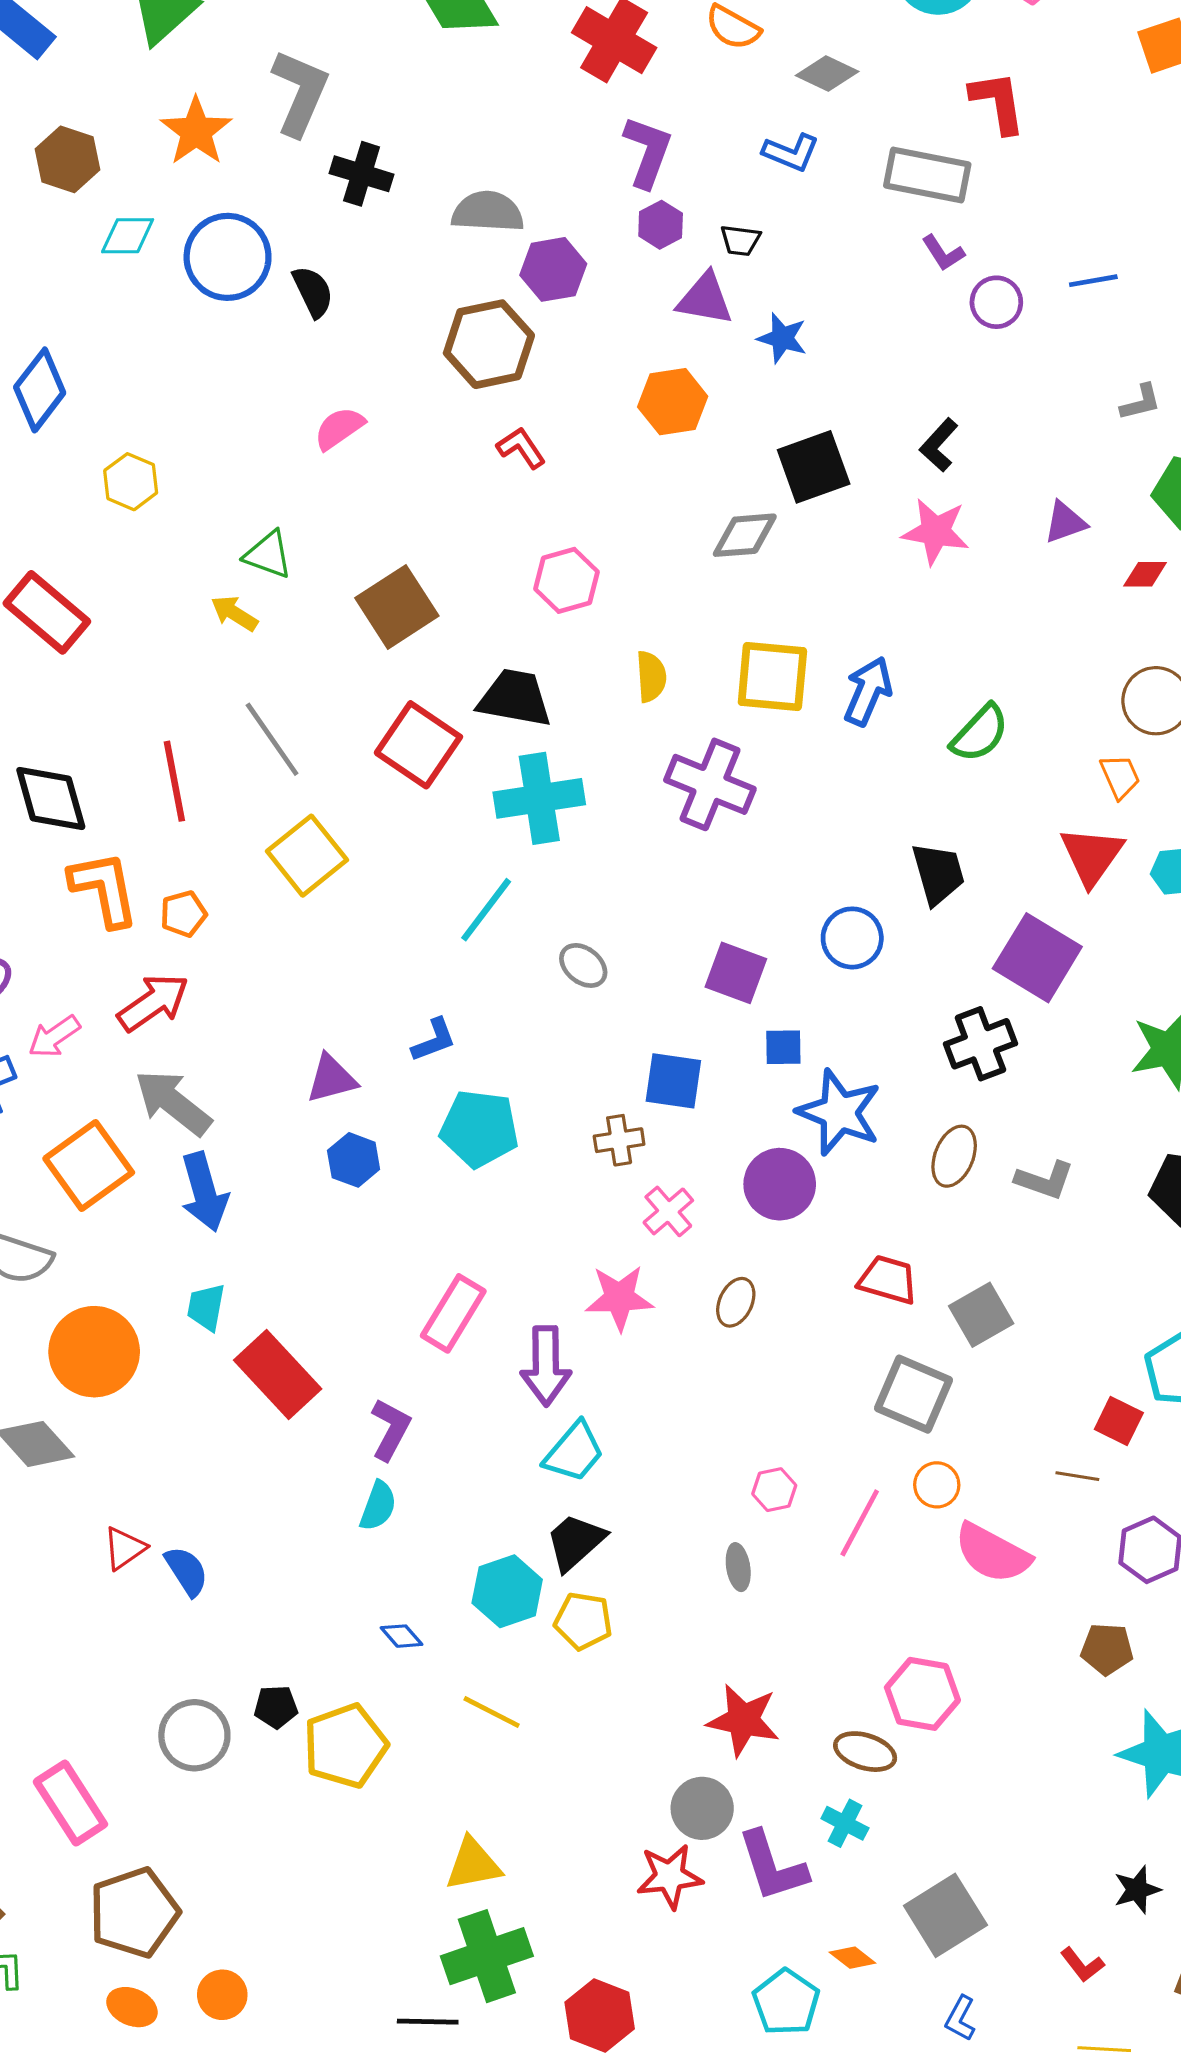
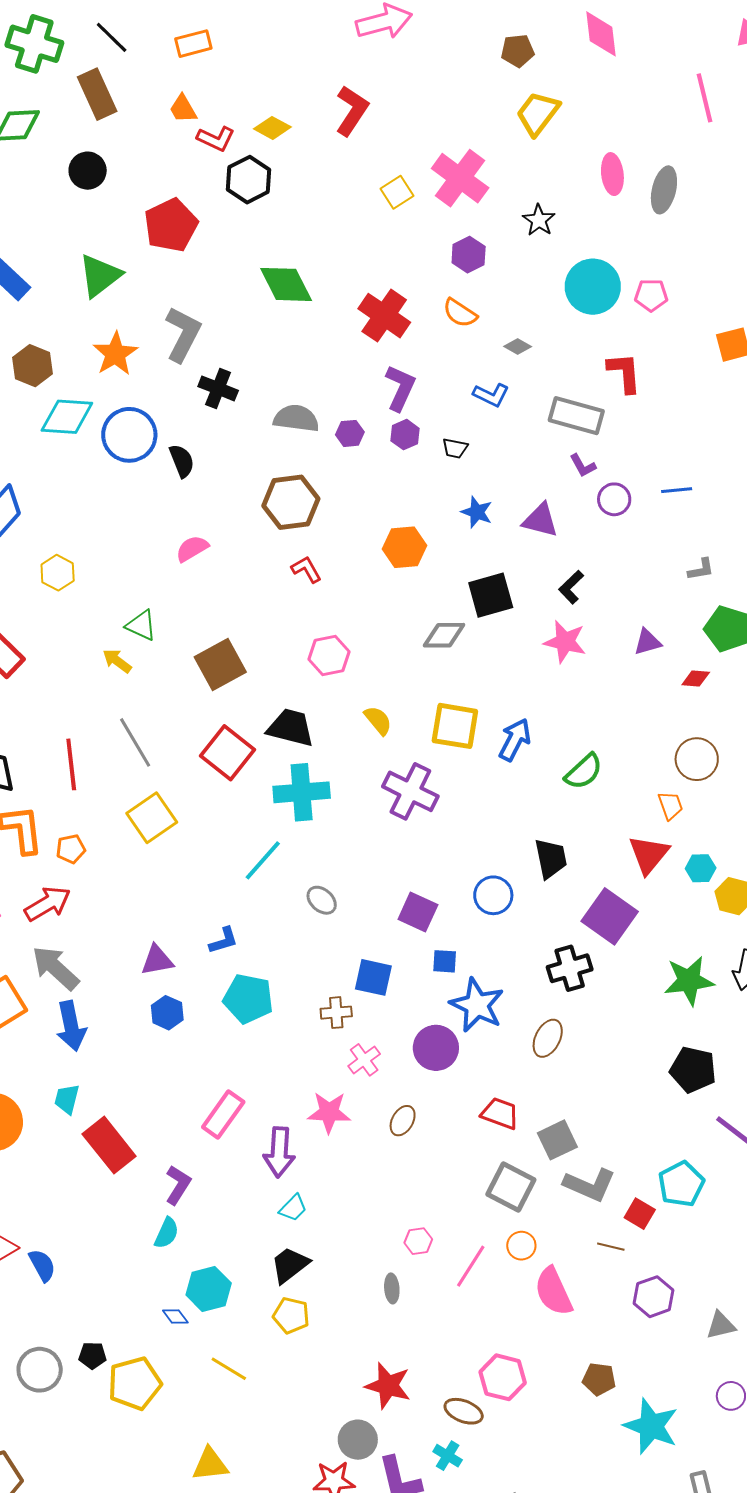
gray diamond: (827, 74) -> (518, 347), size x0.7
cyan diamond: (128, 236) -> (67, 417), size x1.5
purple hexagon: (553, 269) -> (350, 433), moved, size x0.7
purple triangle: (705, 299) -> (540, 520), moved
yellow semicircle: (651, 677) -> (378, 720), turned -40
gray L-shape: (1045, 1180) -> (590, 1185), moved, size x1.4
cyan trapezoid: (574, 1452) -> (293, 1208), size x0.7
pink semicircle: (992, 1553) -> (553, 1291), turned 33
cyan hexagon: (507, 1591) -> (209, 1289), moved
brown pentagon: (1107, 1649) -> (599, 1379), moved

